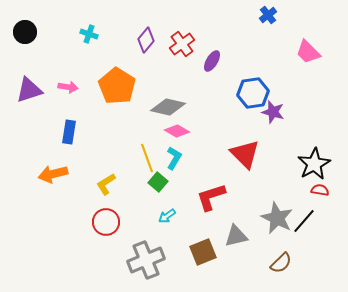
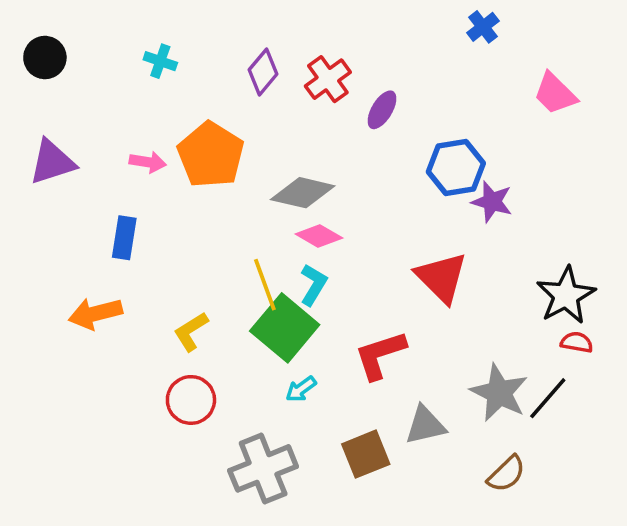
pink arrow: (68, 87) -> (148, 162), moved
green square: (158, 182) -> (285, 328), size x1.8

